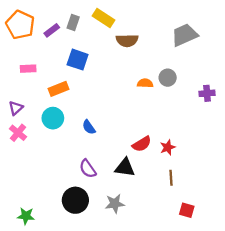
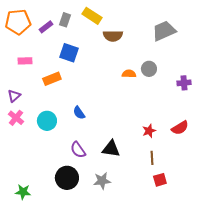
orange pentagon: (20, 25) -> (18, 22), turned -30
cyan circle: (53, 118) -> (47, 121), moved
red semicircle: (142, 144) -> (180, 128), moved
red square: (187, 210) -> (160, 180), moved, turned -32

